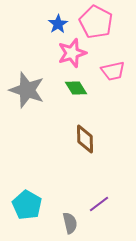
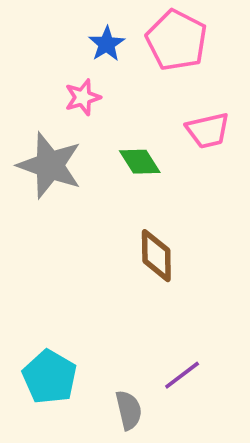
pink star: (72, 53) -> (83, 97), moved, size x0.7

